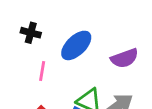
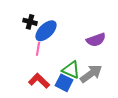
blue ellipse: (76, 45) -> (46, 31), moved

